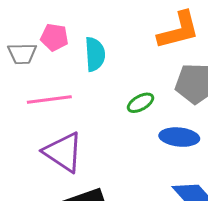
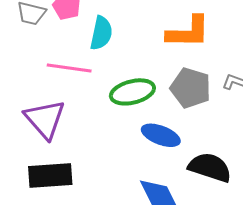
pink line: (49, 99) -> (69, 68), moved
green ellipse: (141, 103) -> (132, 92), size x1.6

